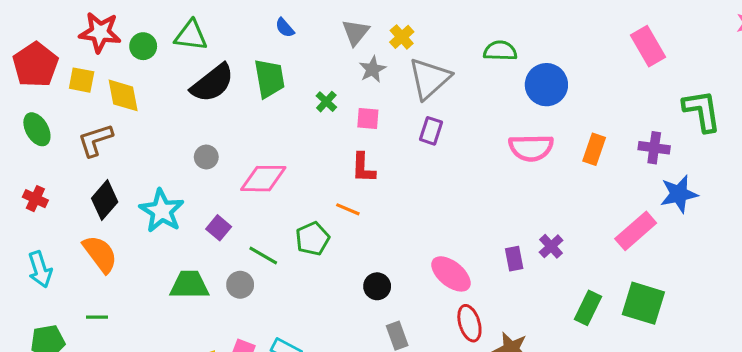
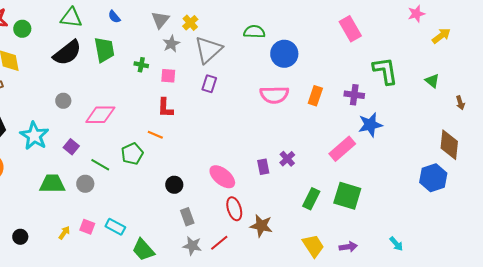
green triangle: (191, 35) -> (71, 18), moved
green cross: (326, 102) -> (141, 65), turned -32

